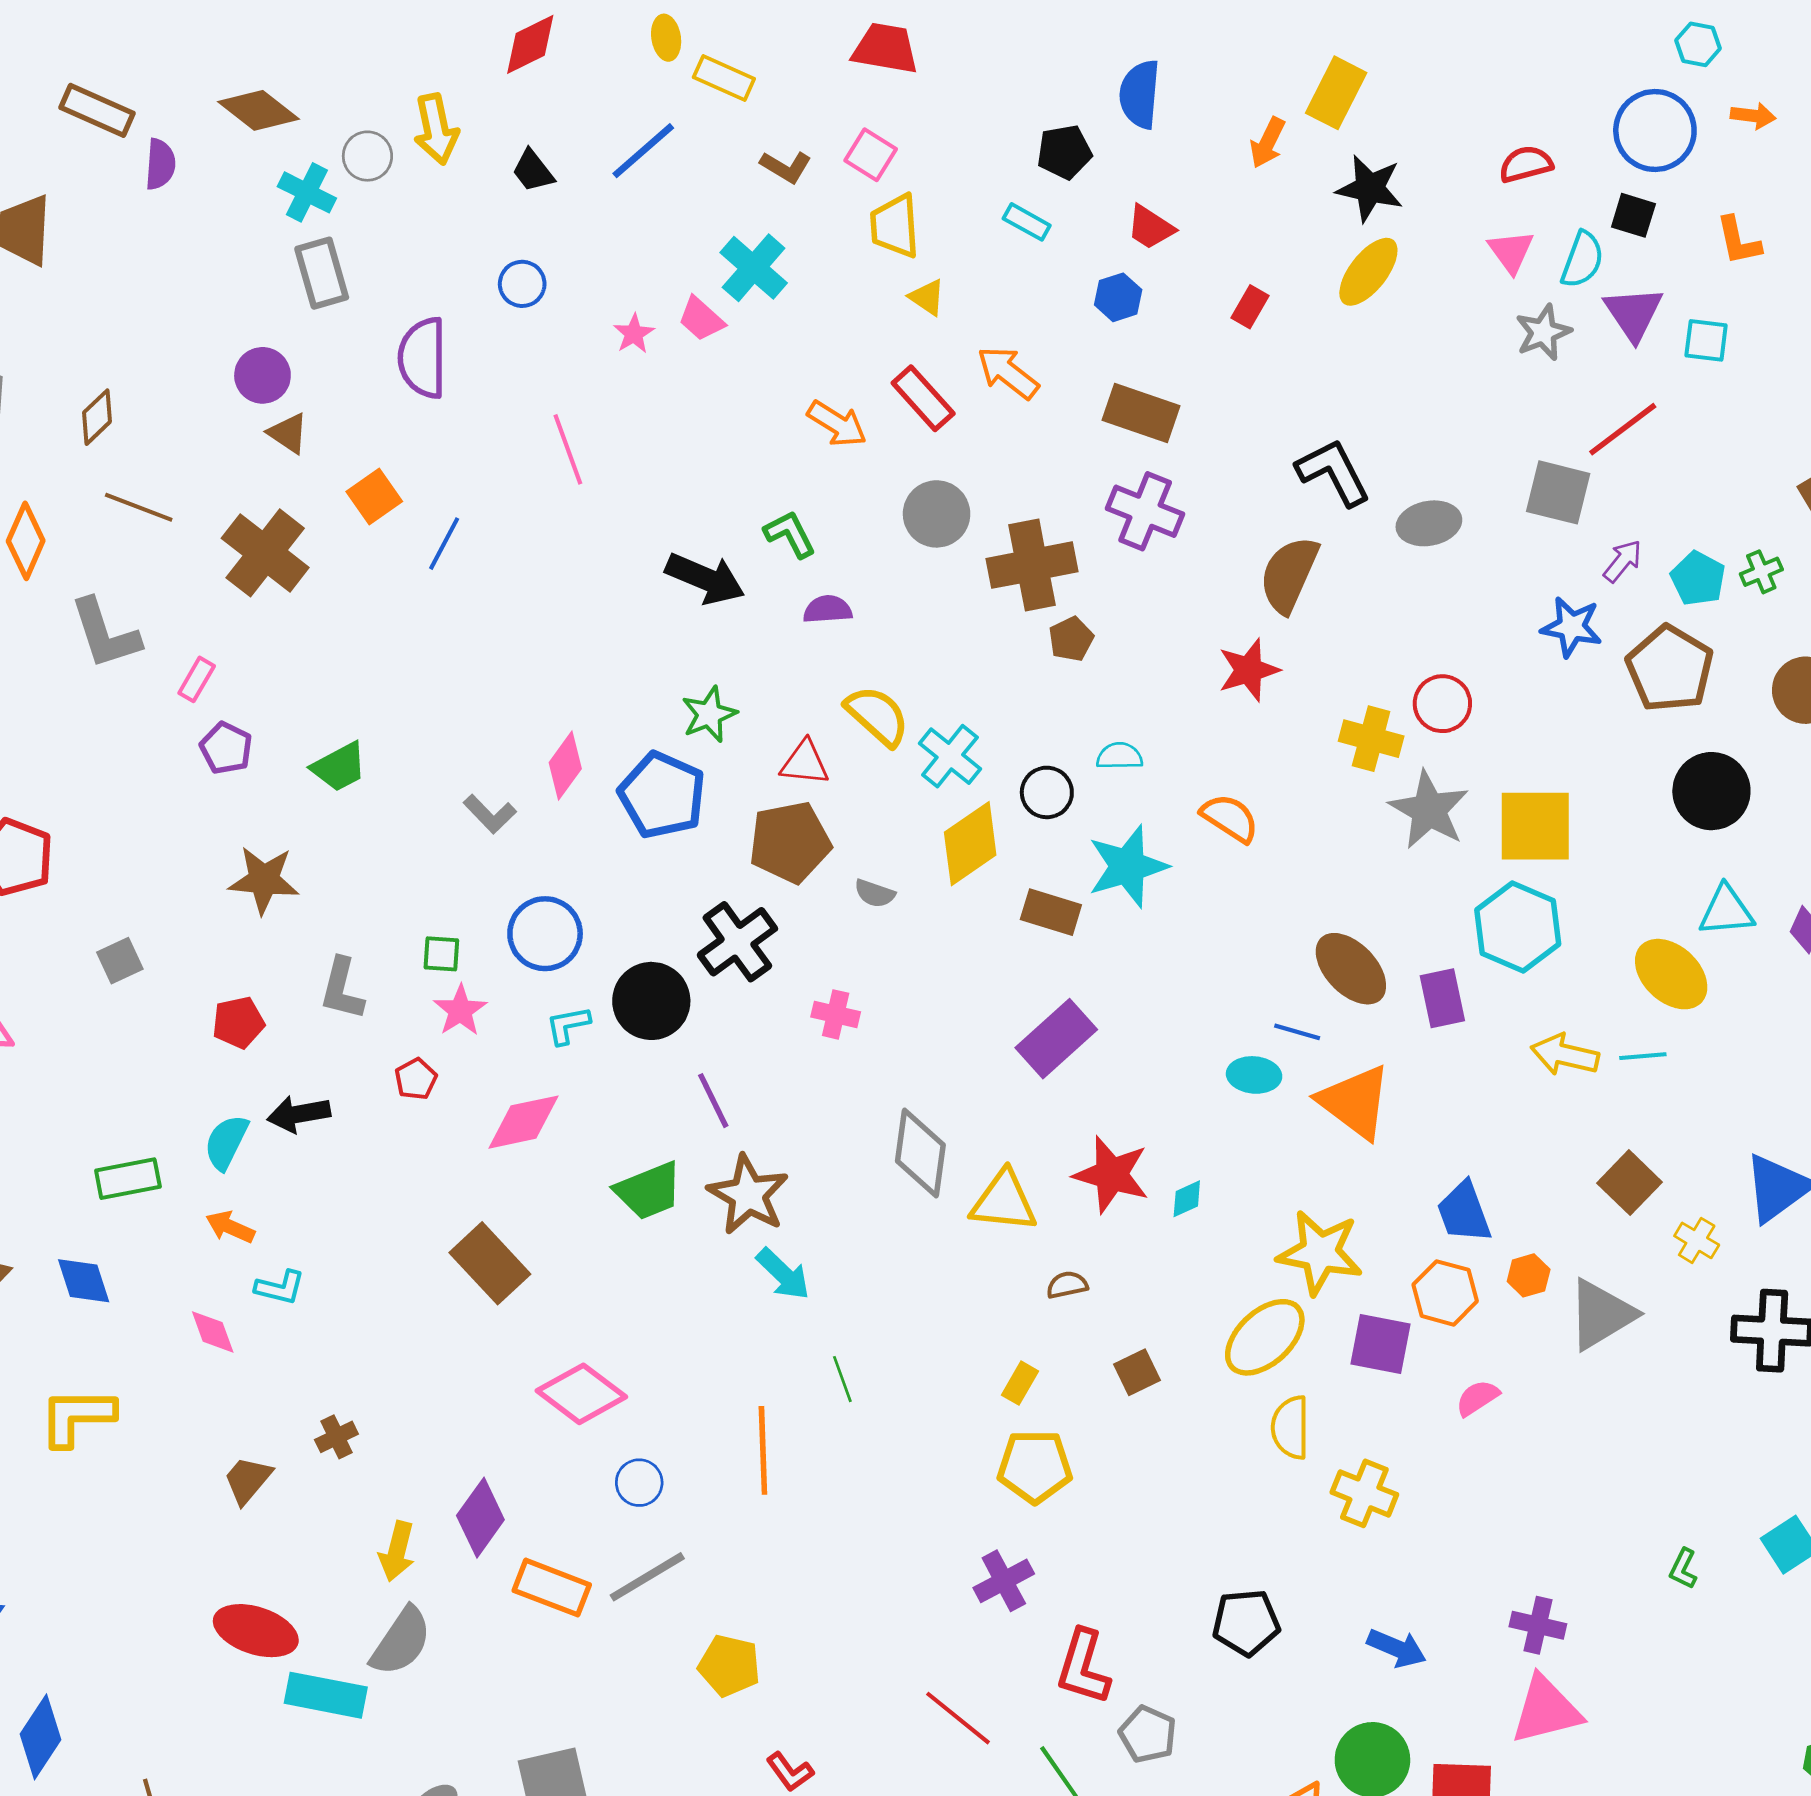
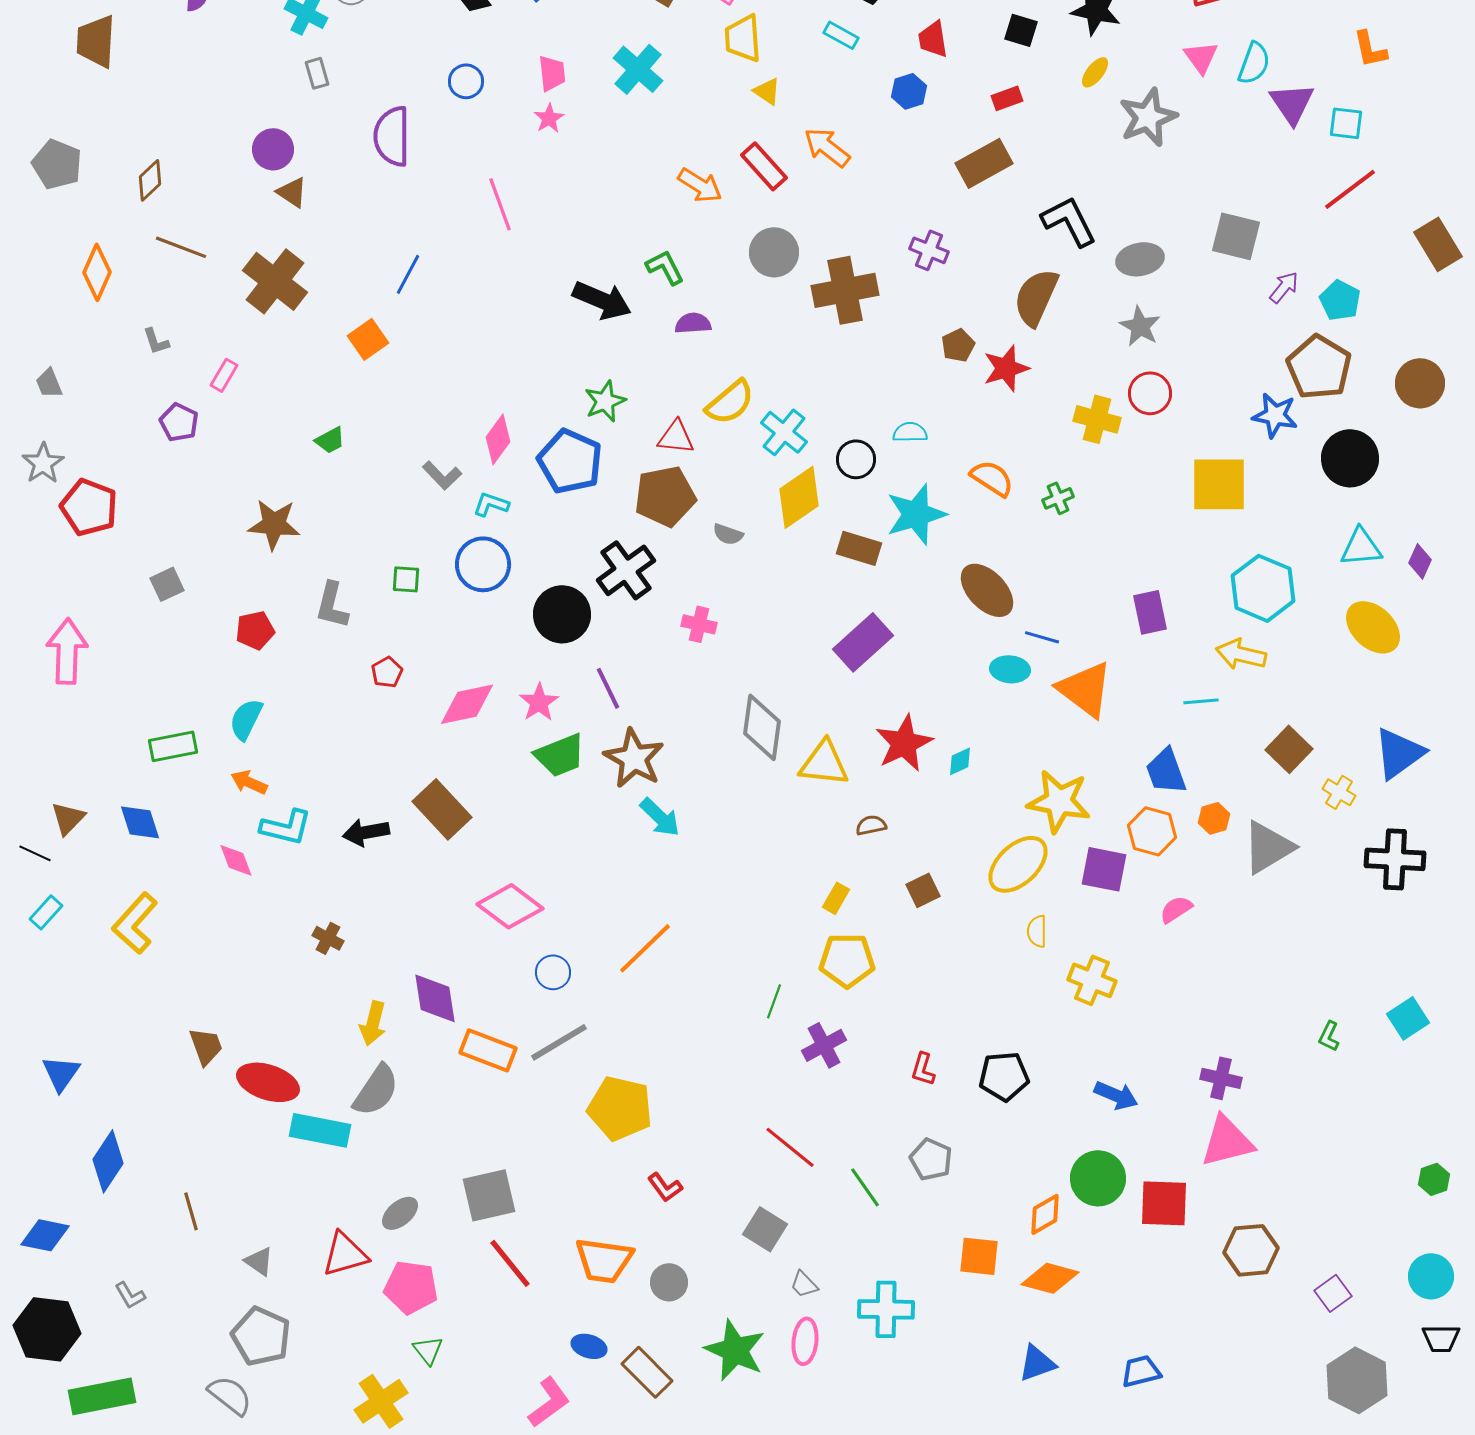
black square: (1633, 215) -> (1021, 30), moved
red trapezoid: (1150, 227) -> (933, 39), turned 48
yellow ellipse: (1368, 272) -> (1095, 72), size x0.6
gray rectangle: (322, 273) -> (317, 73), size x0.6
red rectangle: (1250, 307) -> (1007, 98), turned 40
pink trapezoid: (701, 319) -> (552, 73), moved, turned -138
gray star: (1543, 332) -> (1148, 117), moved, size x1.4
brown rectangle: (1141, 413) -> (984, 163), moved, turned -48
red line: (1623, 429) -> (1350, 189), moved
orange square: (374, 496) -> (368, 339), moved
purple cross: (1145, 511) -> (929, 250), size x0.7
green cross: (1761, 572) -> (1058, 498), moved
blue star: (1572, 627) -> (1275, 415), moved
gray L-shape: (105, 634) -> (156, 341), size x0.5
brown pentagon: (1071, 639) -> (958, 345), moved
yellow semicircle: (877, 716) -> (730, 402), turned 98
purple pentagon: (226, 748) -> (179, 422), moved
green trapezoid: (339, 767) -> (330, 440), size x0.7
gray star: (1429, 810) -> (1140, 326), moved, size x0.7
cyan hexagon: (1518, 927) -> (1263, 588), moved
brown ellipse: (1351, 969) -> (987, 590), moved
yellow ellipse: (1671, 974) -> (1373, 627), moved
pink star: (460, 1010) -> (539, 702), moved
cyan L-shape: (568, 1025) -> (491, 504), moved, turned 30
cyan line: (1643, 1056) -> (1201, 701), moved
black arrow: (299, 1114) -> (366, 832), moved
red star: (1111, 1175) -> (904, 743), turned 30
cyan L-shape: (280, 1288) -> (286, 827), size x1.4
green line: (842, 1379) -> (774, 1001), moved, turned 40
yellow L-shape: (77, 1417) -> (135, 923), turned -48
yellow semicircle: (1290, 1427) -> (1037, 931), size x0.7
brown cross: (336, 1437) -> (328, 938), turned -36
orange line: (763, 1450) -> (645, 948), turned 48
brown trapezoid: (248, 1480) -> (206, 1046), moved, turned 120
purple diamond: (480, 1518) -> (435, 998), turned -44
yellow pentagon: (729, 1666) -> (620, 1108), size x1.4
red L-shape: (1083, 1667) -> (923, 1069), moved, size x0.6

